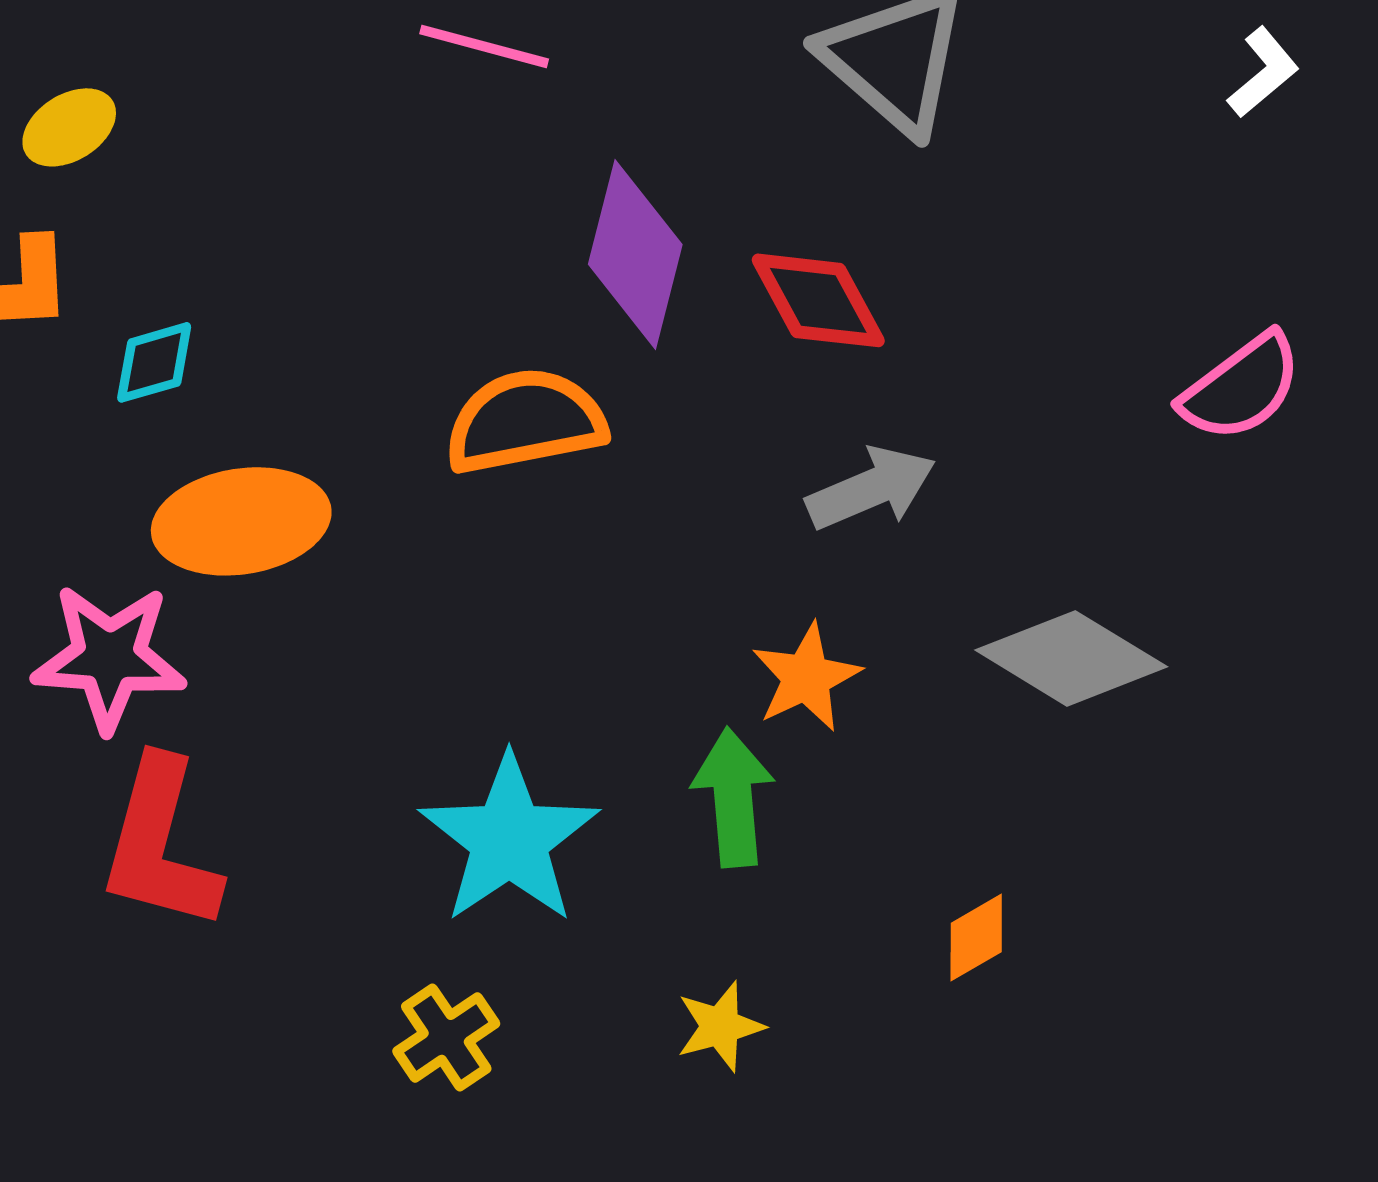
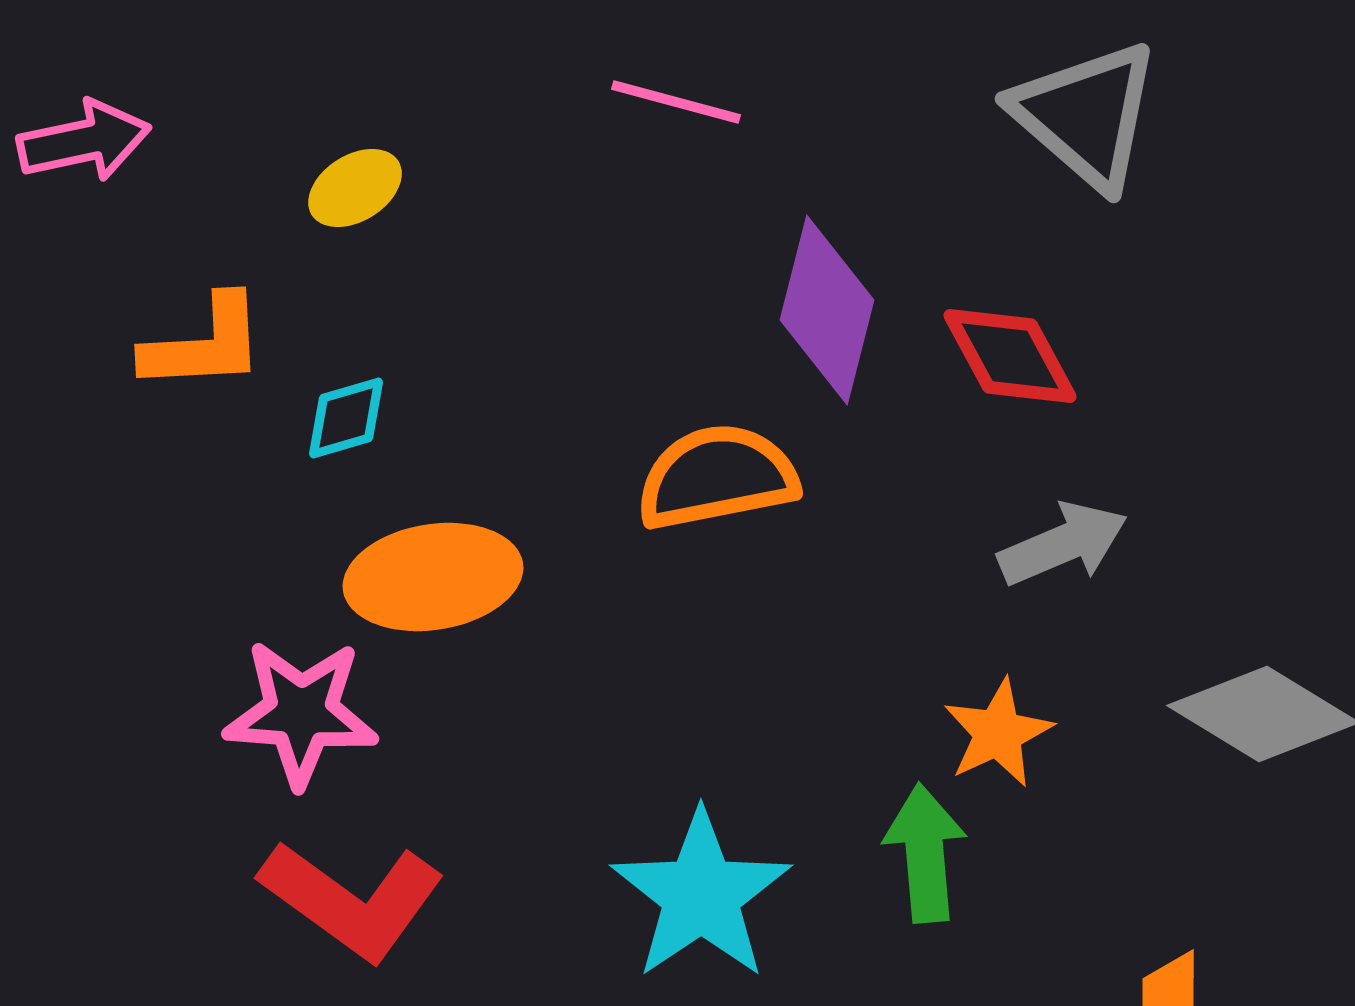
yellow ellipse: (69, 127) -> (355, 188), moved
red L-shape: (160, 844) -> (352, 900), turned -69

